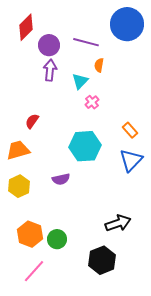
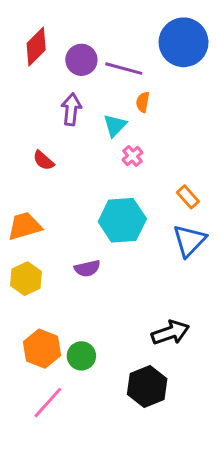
purple circle: (49, 45) -> (81, 60), moved
red semicircle: (32, 121) -> (44, 160), moved, turned -84

